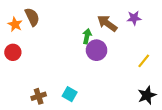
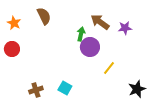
brown semicircle: (32, 17) -> (44, 16), moved
purple star: (134, 18) -> (125, 28), moved
yellow line: (144, 61) -> (109, 68), moved

